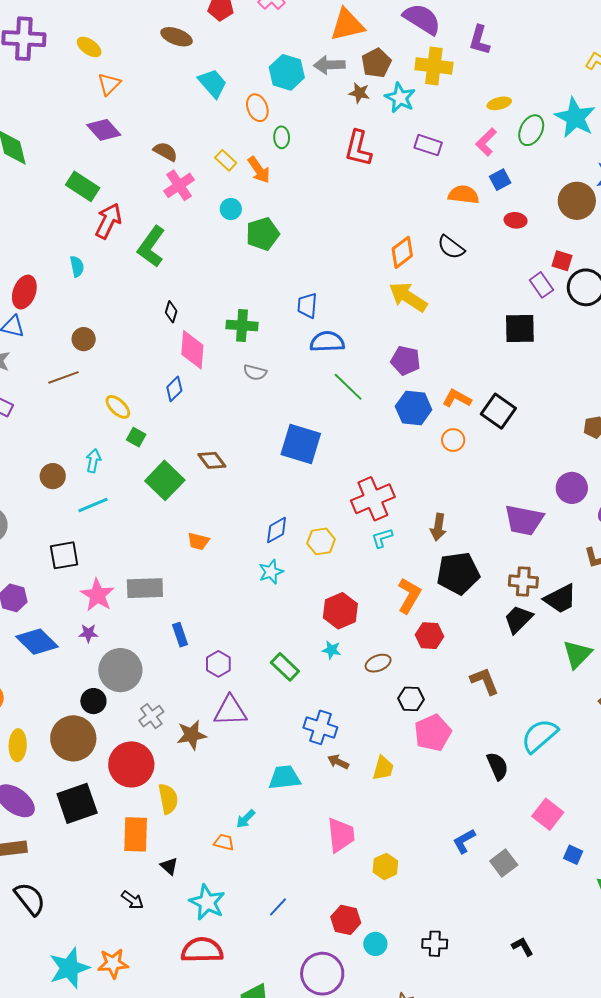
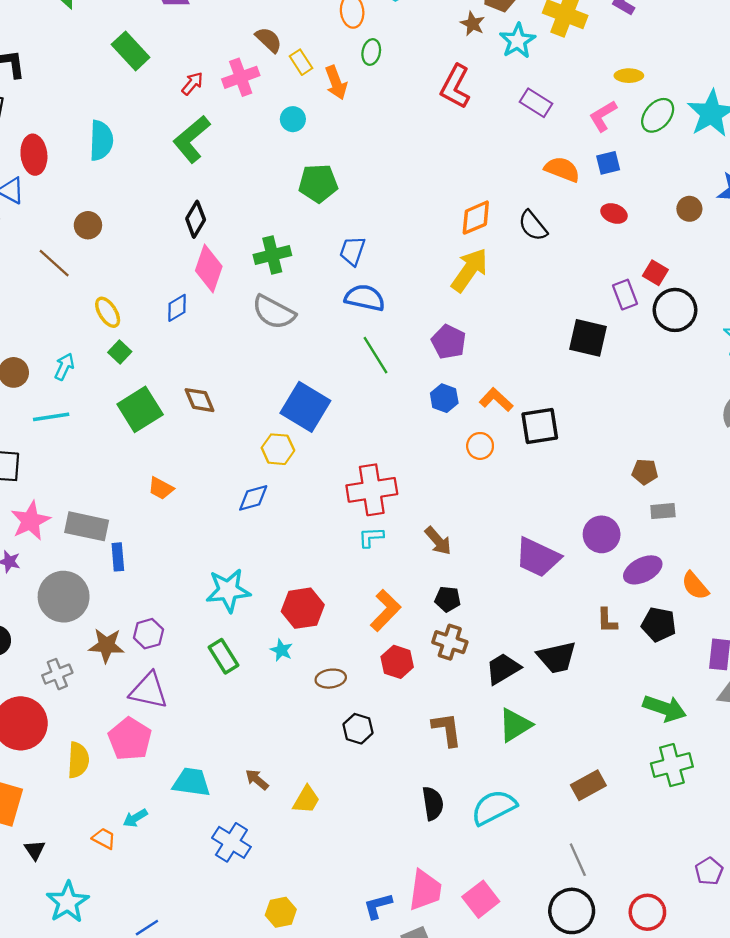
brown semicircle: (165, 152) -> (269, 40), moved
brown circle: (577, 201) -> (689, 209), size x0.6
red arrow: (108, 221) -> (192, 83), moved, size x0.6
green pentagon: (263, 234) -> (318, 183), moved
cyan semicircle: (77, 266) -> (101, 141), size x1.6
red ellipse: (24, 292) -> (34, 155), turned -40
yellow arrow: (408, 297) -> (470, 270), turned 78
black diamond: (171, 312) -> (196, 219), size x1.4
green cross: (242, 325) -> (272, 255), turned -32
gray semicircle: (255, 372) -> (274, 312), size x1.6
brown line: (63, 377) -> (54, 263), turned 48
blue hexagon: (414, 408) -> (444, 398), size x0.7
black square: (498, 411) -> (540, 426), turned 32
brown arrow: (438, 527) -> (438, 541), turned -64
yellow hexagon: (321, 541) -> (278, 449), moved
cyan star: (271, 572) -> (228, 590), moved, size x1.5
black pentagon: (458, 573) -> (448, 599), size x0.5
brown cross: (523, 581) -> (450, 642), moved
blue rectangle: (180, 635) -> (118, 557), moved
green triangle: (577, 654) -> (515, 725), moved
gray circle: (120, 670) -> (64, 597), moved
blue cross: (320, 727) -> (231, 842), moved
pink pentagon: (433, 733) -> (130, 739), moved, turned -30
brown star: (192, 735) -> (106, 645), moved
black semicircle: (497, 766) -> (433, 803), moved
yellow semicircle: (168, 799) -> (78, 760), moved
pink trapezoid: (341, 835) -> (425, 890), moved

